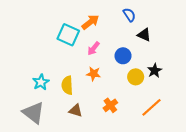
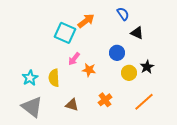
pink arrow: (94, 48) -> (74, 59), moved
cyan star: (41, 82) -> (30, 78), moved
yellow semicircle: (67, 85) -> (54, 78), moved

